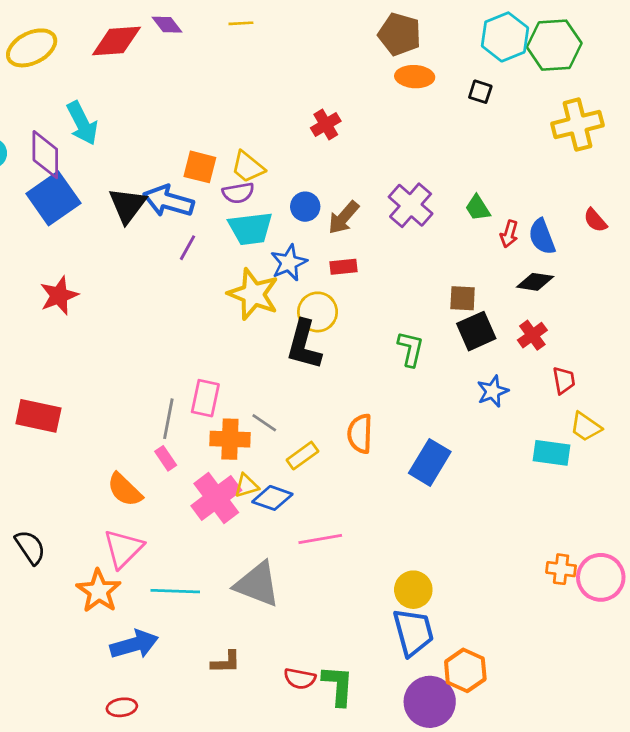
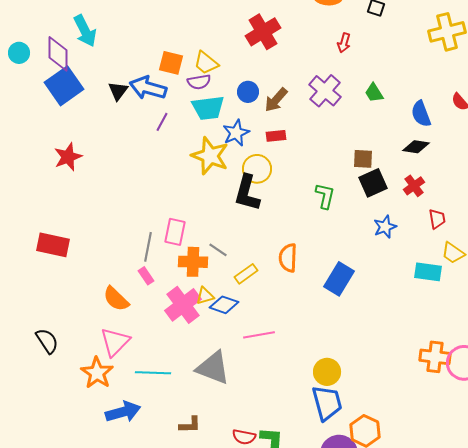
red cross: (326, 125) -> (263, 32), size x1.6
black triangle: (127, 205) -> (118, 91), size x0.7
red arrow: (509, 234) -> (344, 43), moved
orange cross: (561, 569) -> (435, 357), size x1.4

